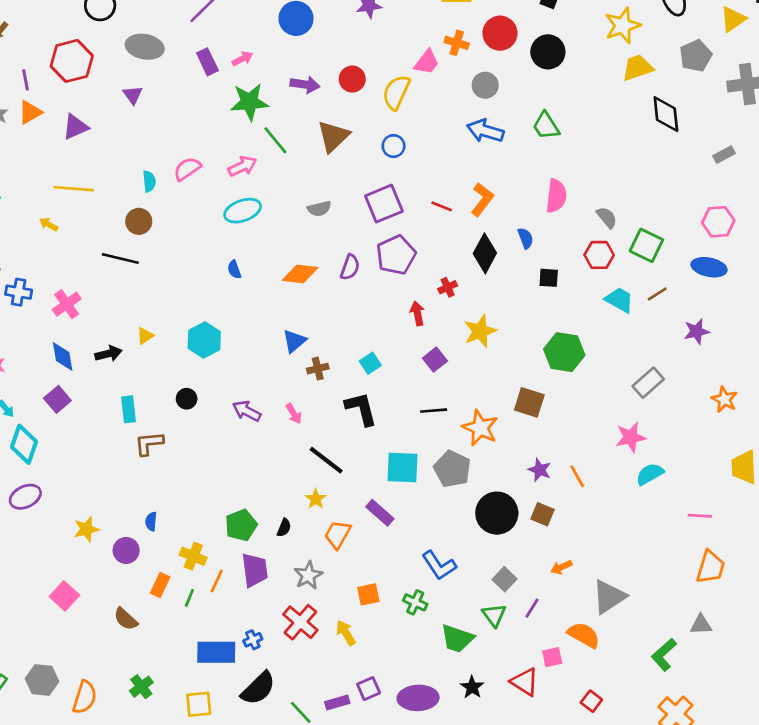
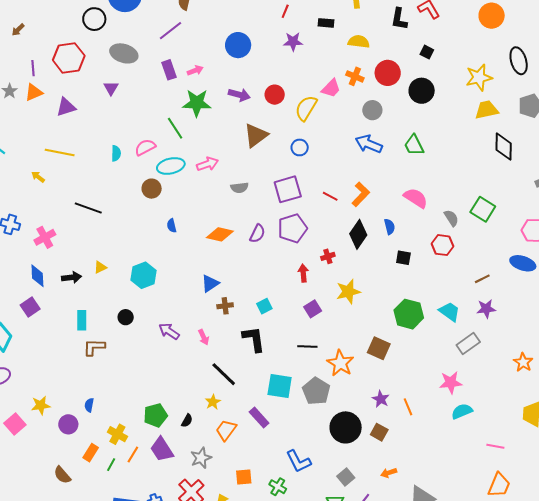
green line: (275, 140) -> (175, 128), moved
pink arrow: (242, 166) -> (207, 164), moved
pink semicircle: (556, 196) -> (416, 198), turned -70
cyan ellipse: (243, 211) -> (171, 166), moved
brown circle: (139, 221) -> (152, 189), moved
green square: (646, 245) -> (483, 209), moved
cyan trapezoid: (619, 300) -> (449, 312), moved
purple star: (697, 331) -> (486, 309), moved
purple trapezoid: (255, 570) -> (162, 449), turned 148
pink square: (64, 596) -> (15, 424), moved

